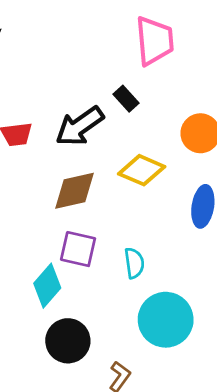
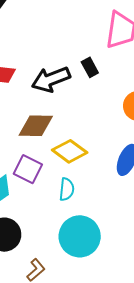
yellow diamond: (142, 170) -> (70, 151), moved

